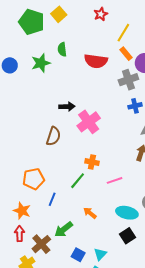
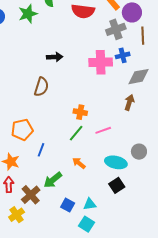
pink cross: (89, 122) -> (101, 62), moved, turned 35
green line: (78, 181) -> (76, 133), moved
cyan triangle: (100, 254) -> (90, 204), turned 40

